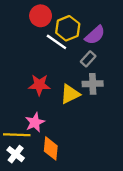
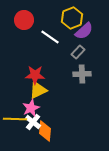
red circle: (41, 16) -> (24, 20), moved
yellow hexagon: (68, 28) -> (72, 18), moved
yellow triangle: (70, 94) -> (38, 90), moved
white cross: (16, 154) -> (33, 122), moved

